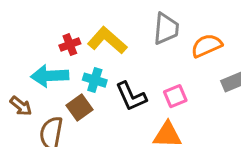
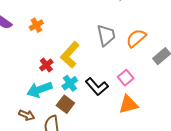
yellow L-shape: (107, 40) -> (70, 55), turned -72
cyan cross: (95, 80) -> (70, 83), turned -35

